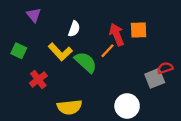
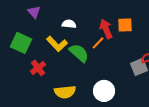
white semicircle: (74, 29) -> (69, 24), turned -104
green square: (19, 51) -> (21, 43), size x1.5
white circle: (127, 106) -> (104, 91), moved

